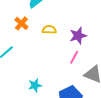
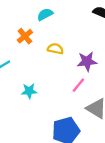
cyan star: (35, 85) -> (29, 91), moved

